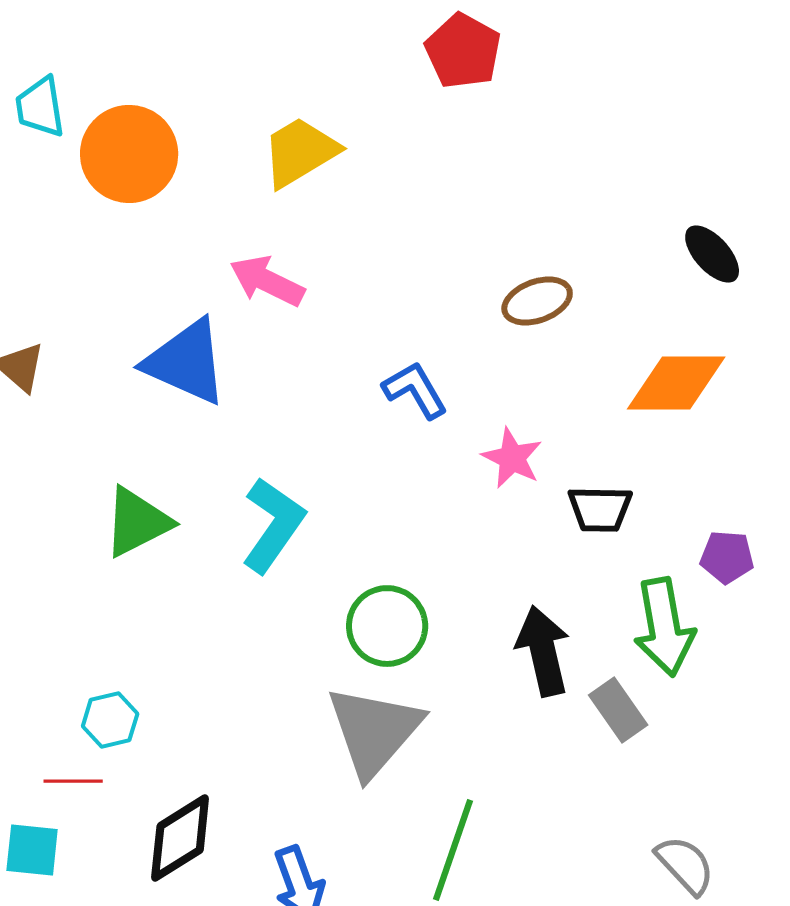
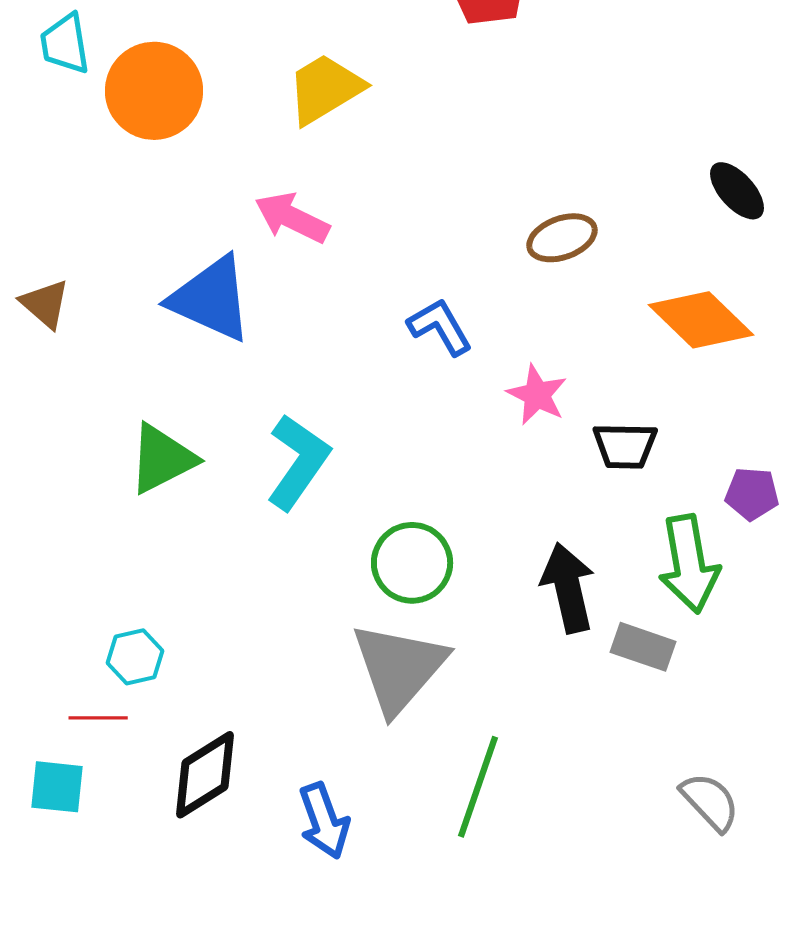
orange diamond: (676, 383) -> (701, 320), turned 44
gray rectangle: (618, 710) -> (643, 647), turned -36

